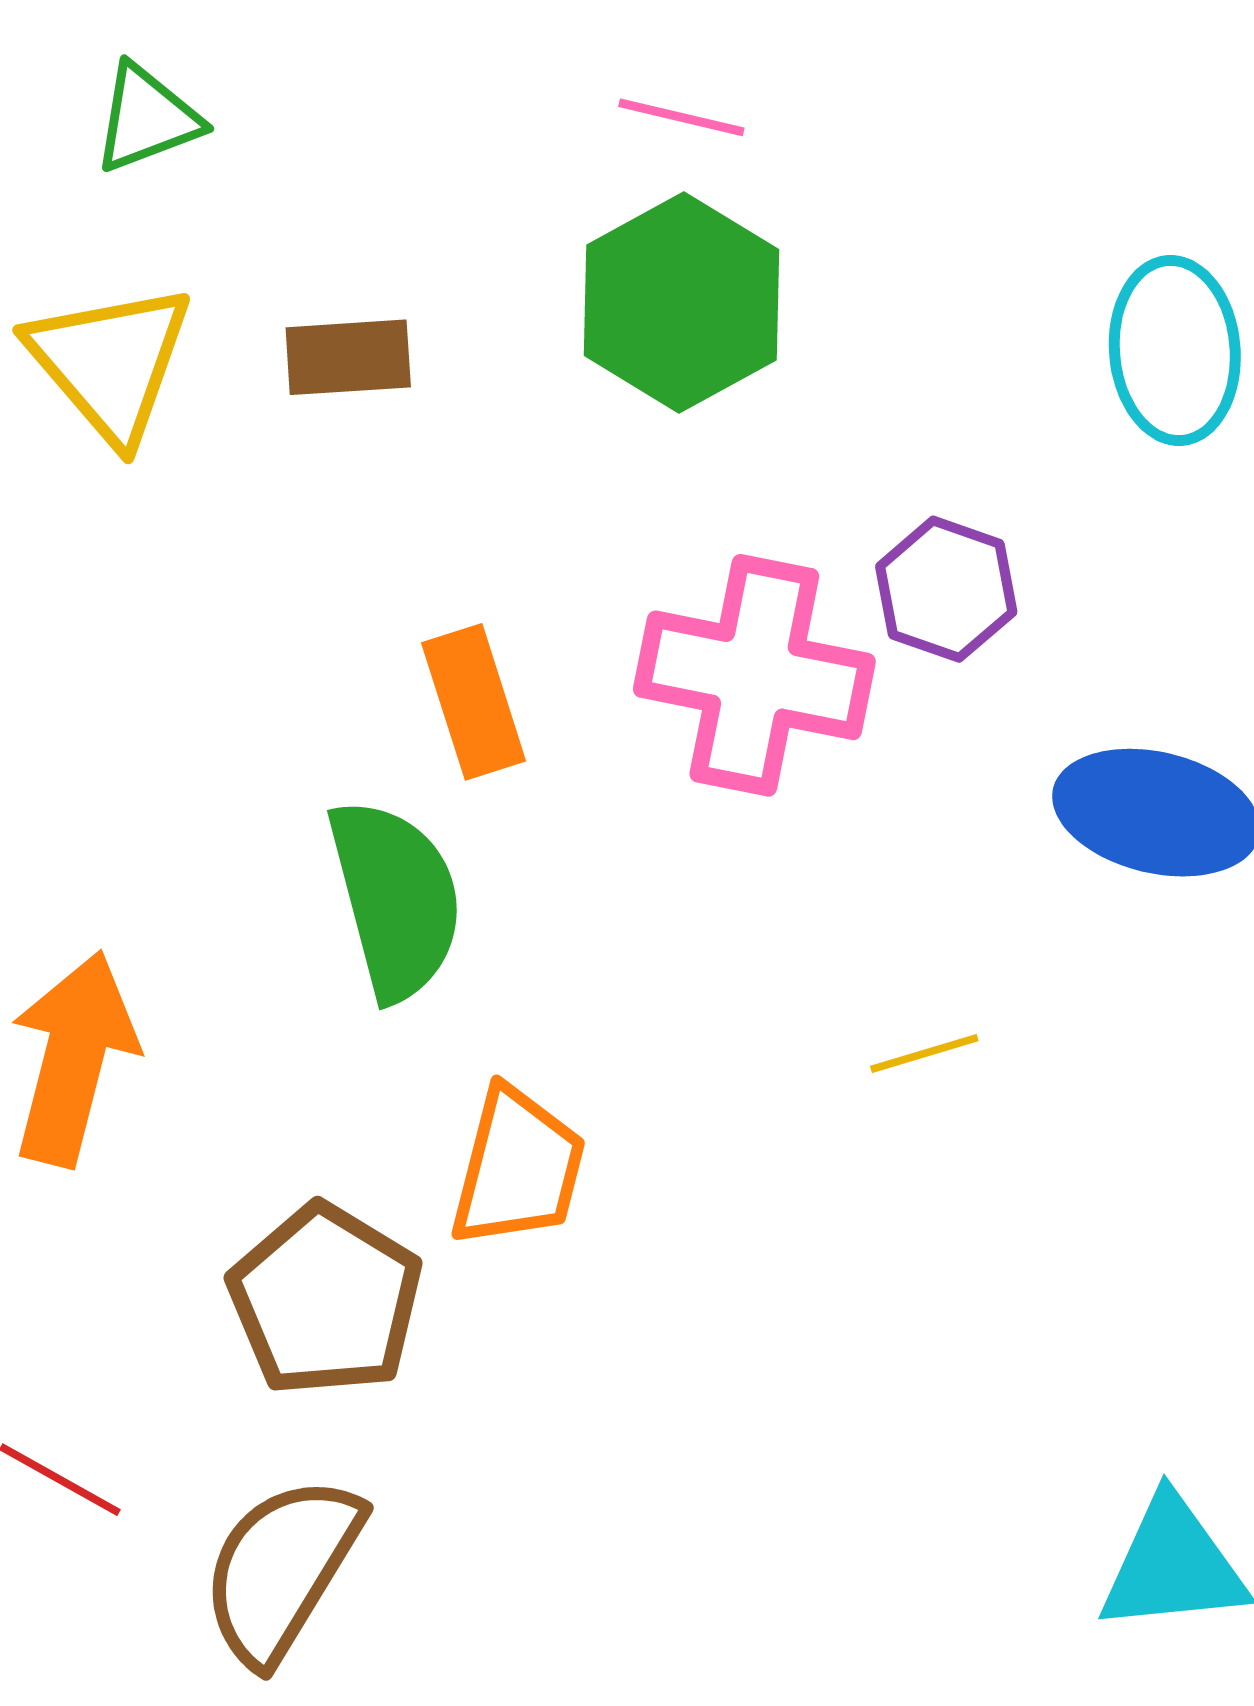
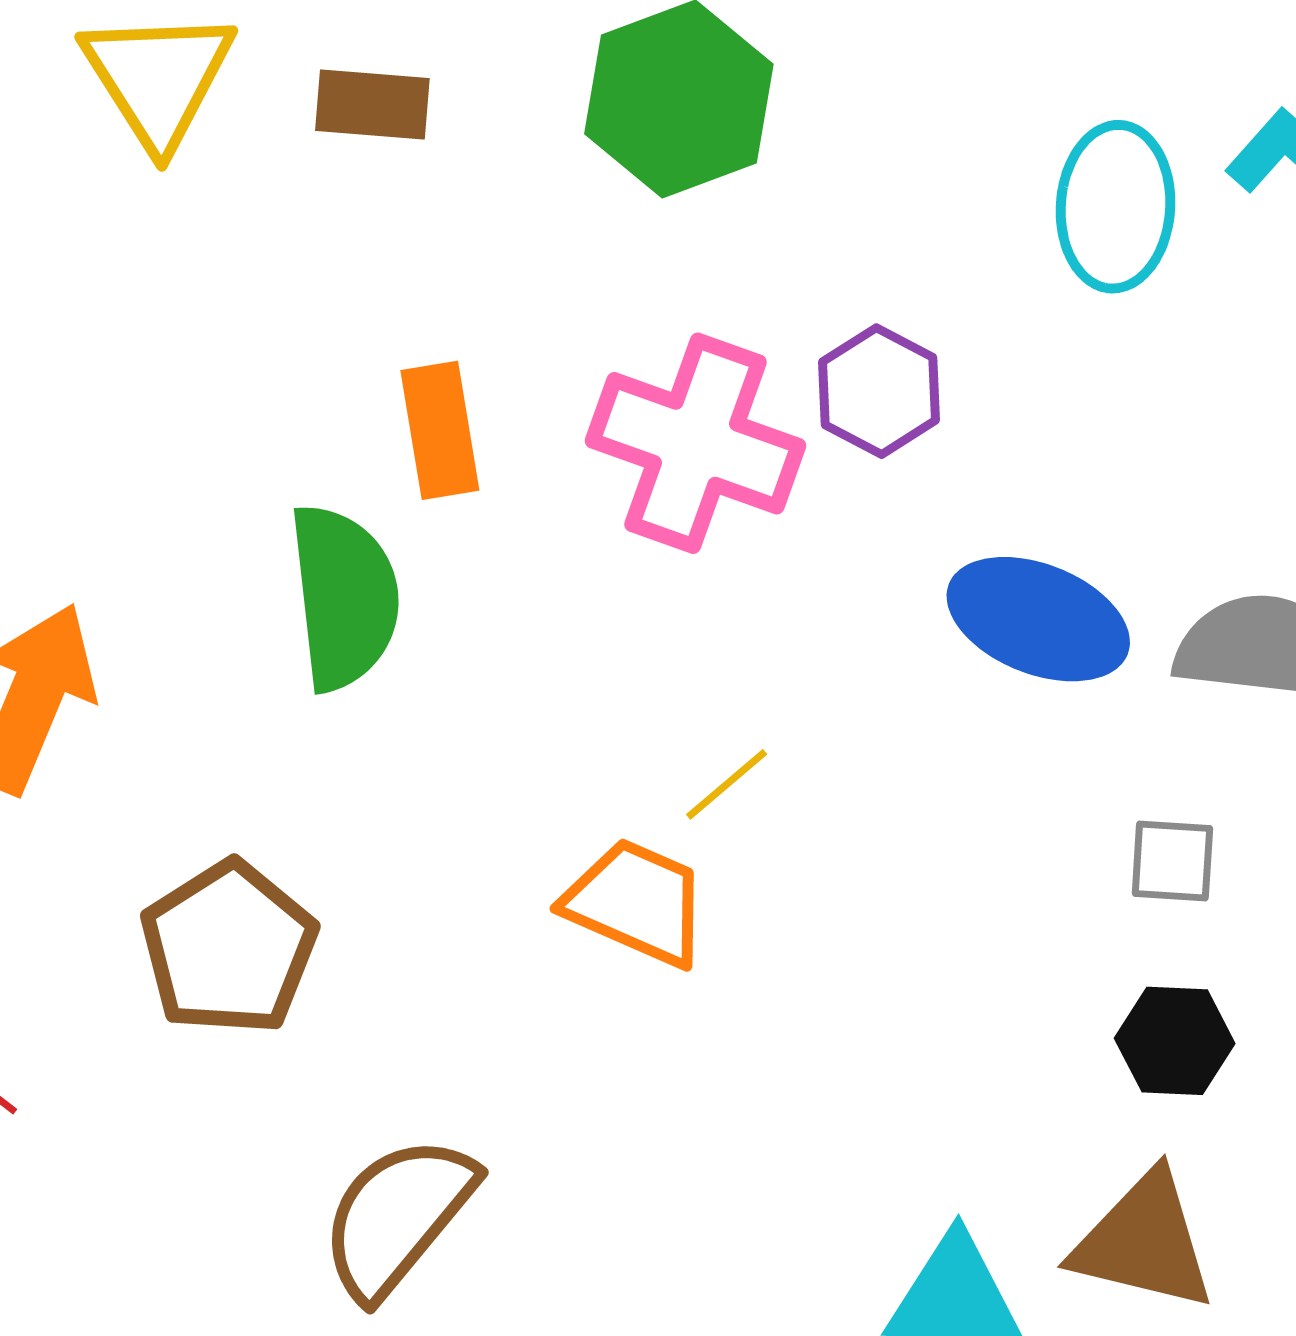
yellow line: (924, 1054) -> (727, 784), moved, turned -32
orange trapezoid: (518, 1168) -> (636, 902), moved, turned -89
brown semicircle: (281, 1570) -> (398, 1217), moved

